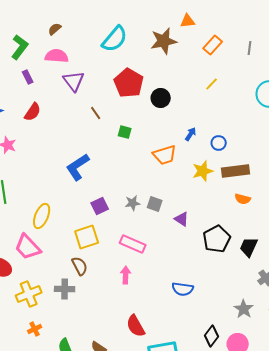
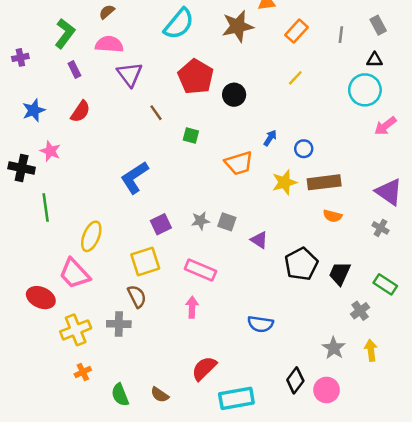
red semicircle: (136, 326) -> (204, 368), turned 75

